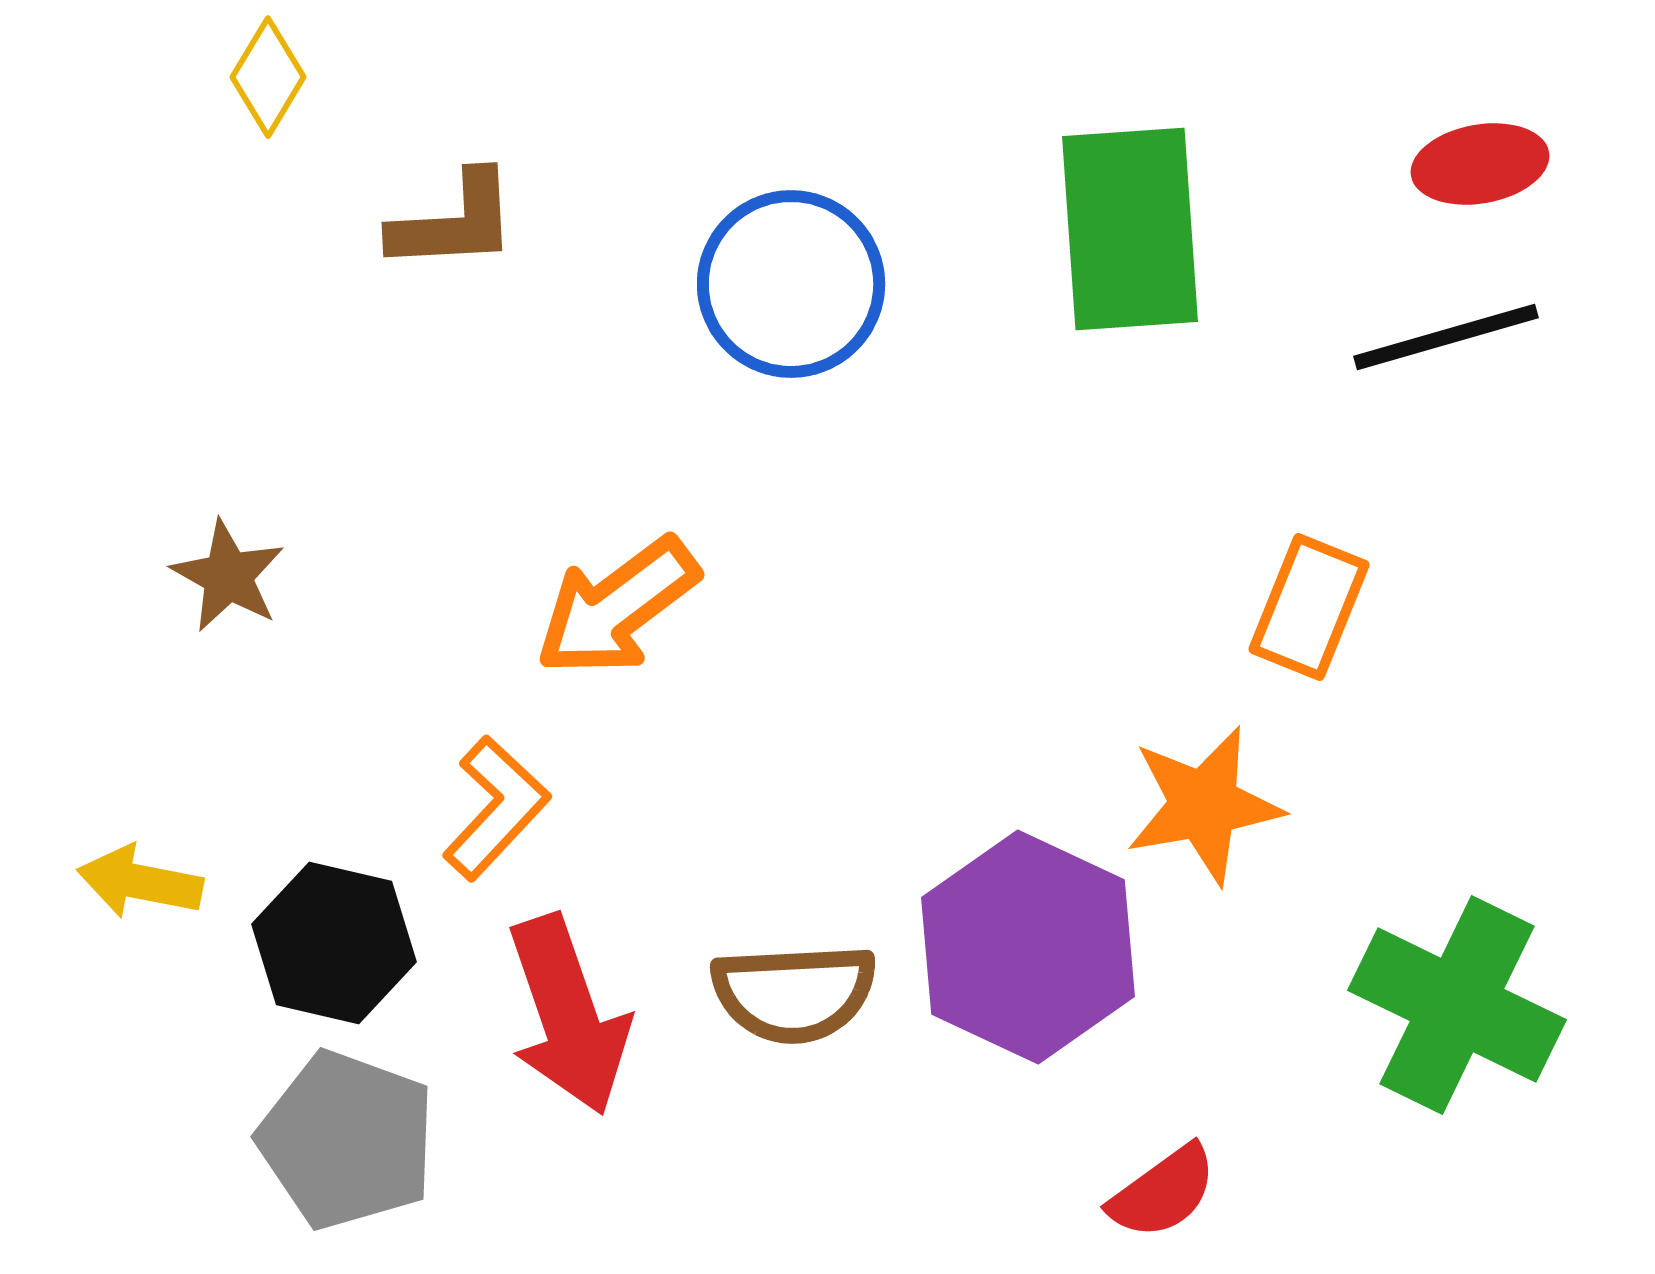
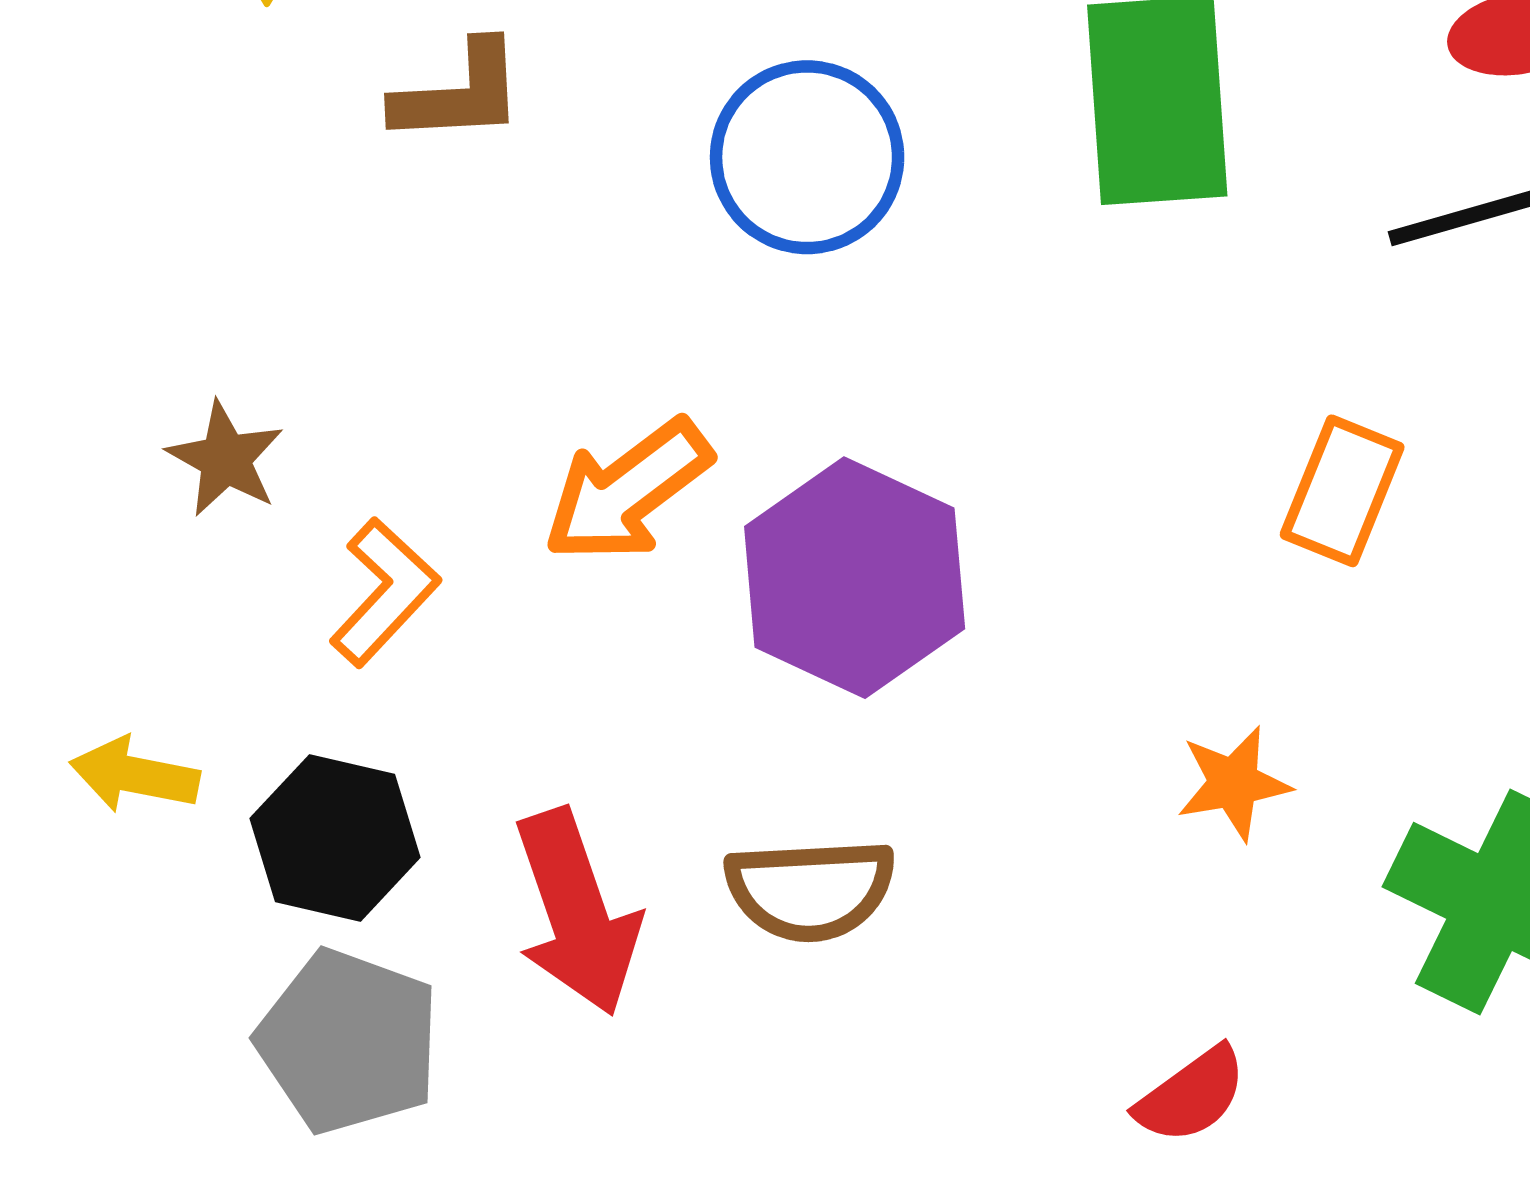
orange star: (1204, 805) -> (1234, 783), moved, size x0.7
orange L-shape: (496, 808) -> (385, 592), moved
purple hexagon: (1028, 947) -> (855, 578), moved

